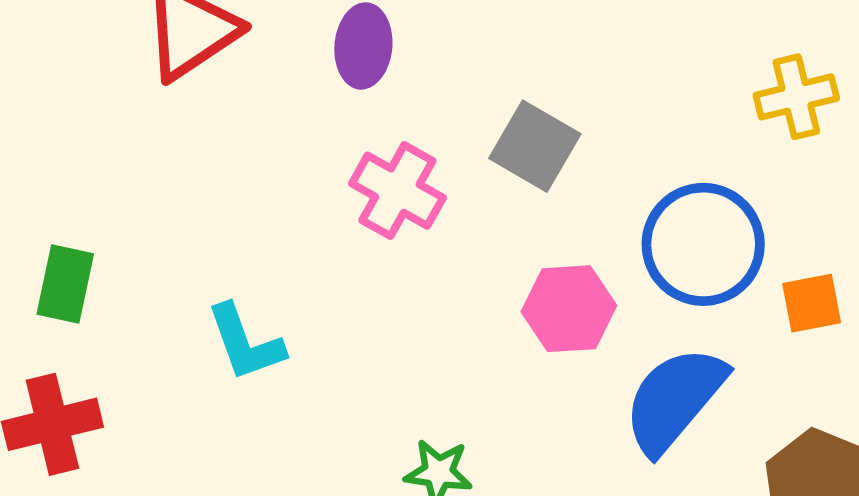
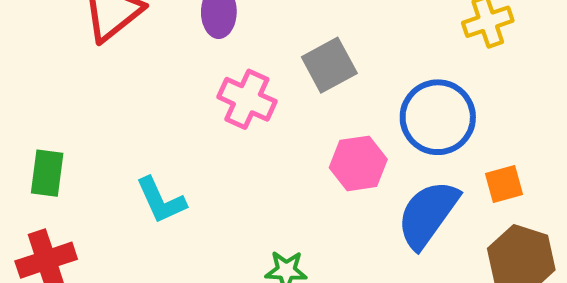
gray square: (535, 146) -> (329, 65), turned 36
orange square: (812, 303) -> (504, 184), moved

